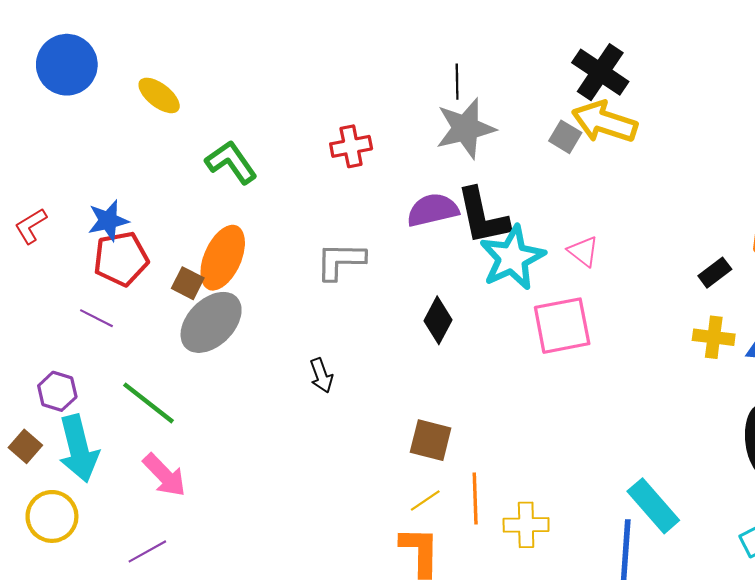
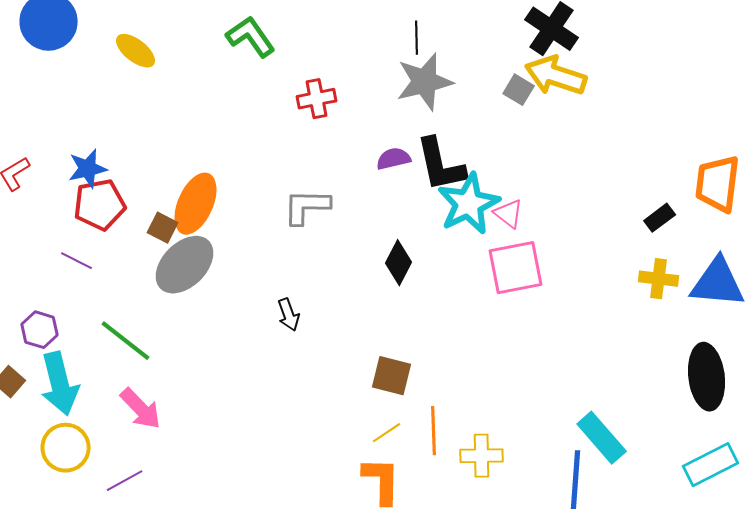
green L-shape: (231, 162) -> (251, 37), moved
purple semicircle: (433, 210) -> (394, 159), size x0.7
pink triangle: (583, 251) -> (509, 214), moved
yellow circle: (52, 516) -> (66, 448), moved

